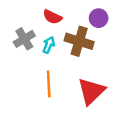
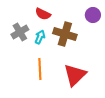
purple circle: (99, 18) -> (93, 15), moved

